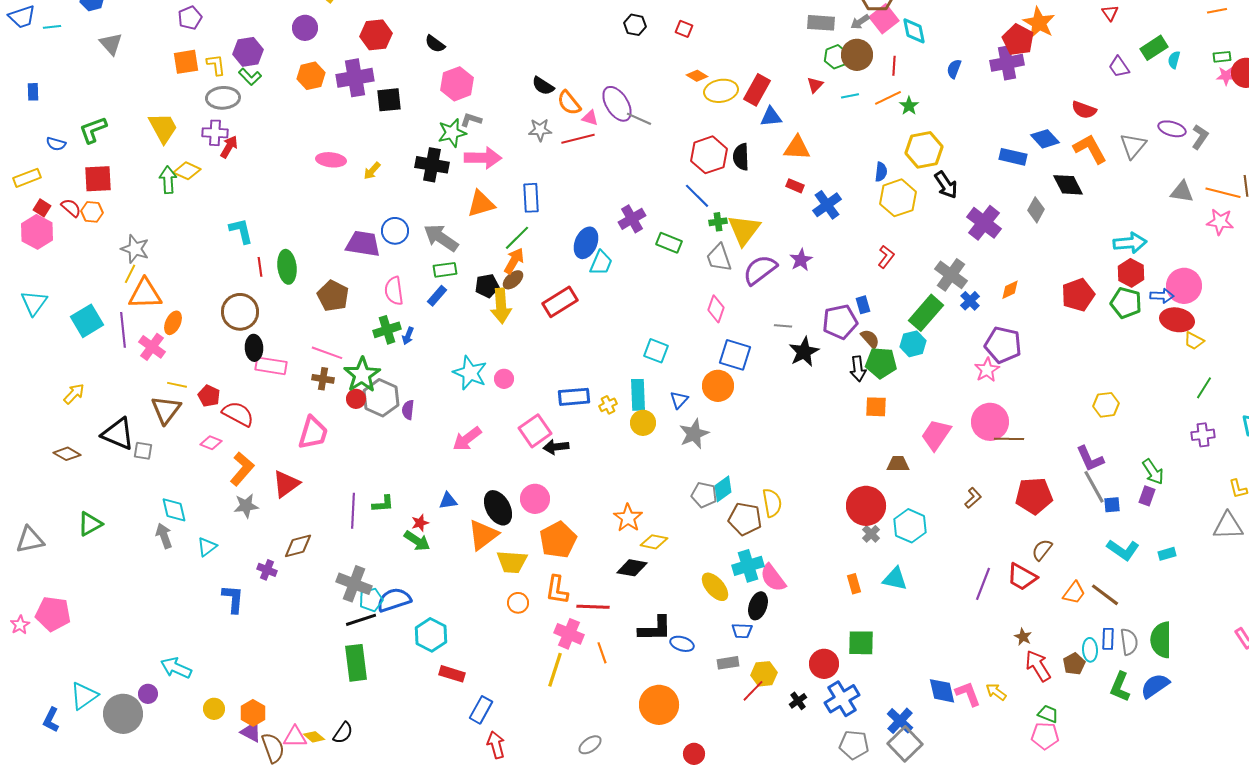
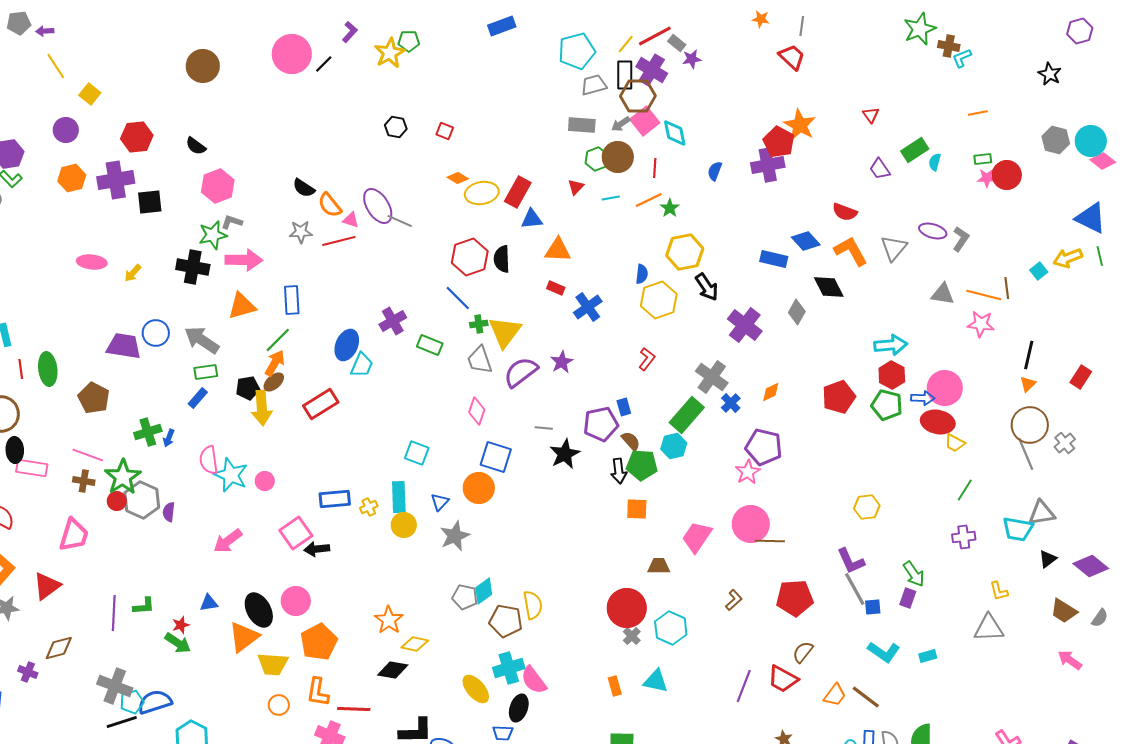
pink semicircle: (394, 291) -> (209, 460), moved

